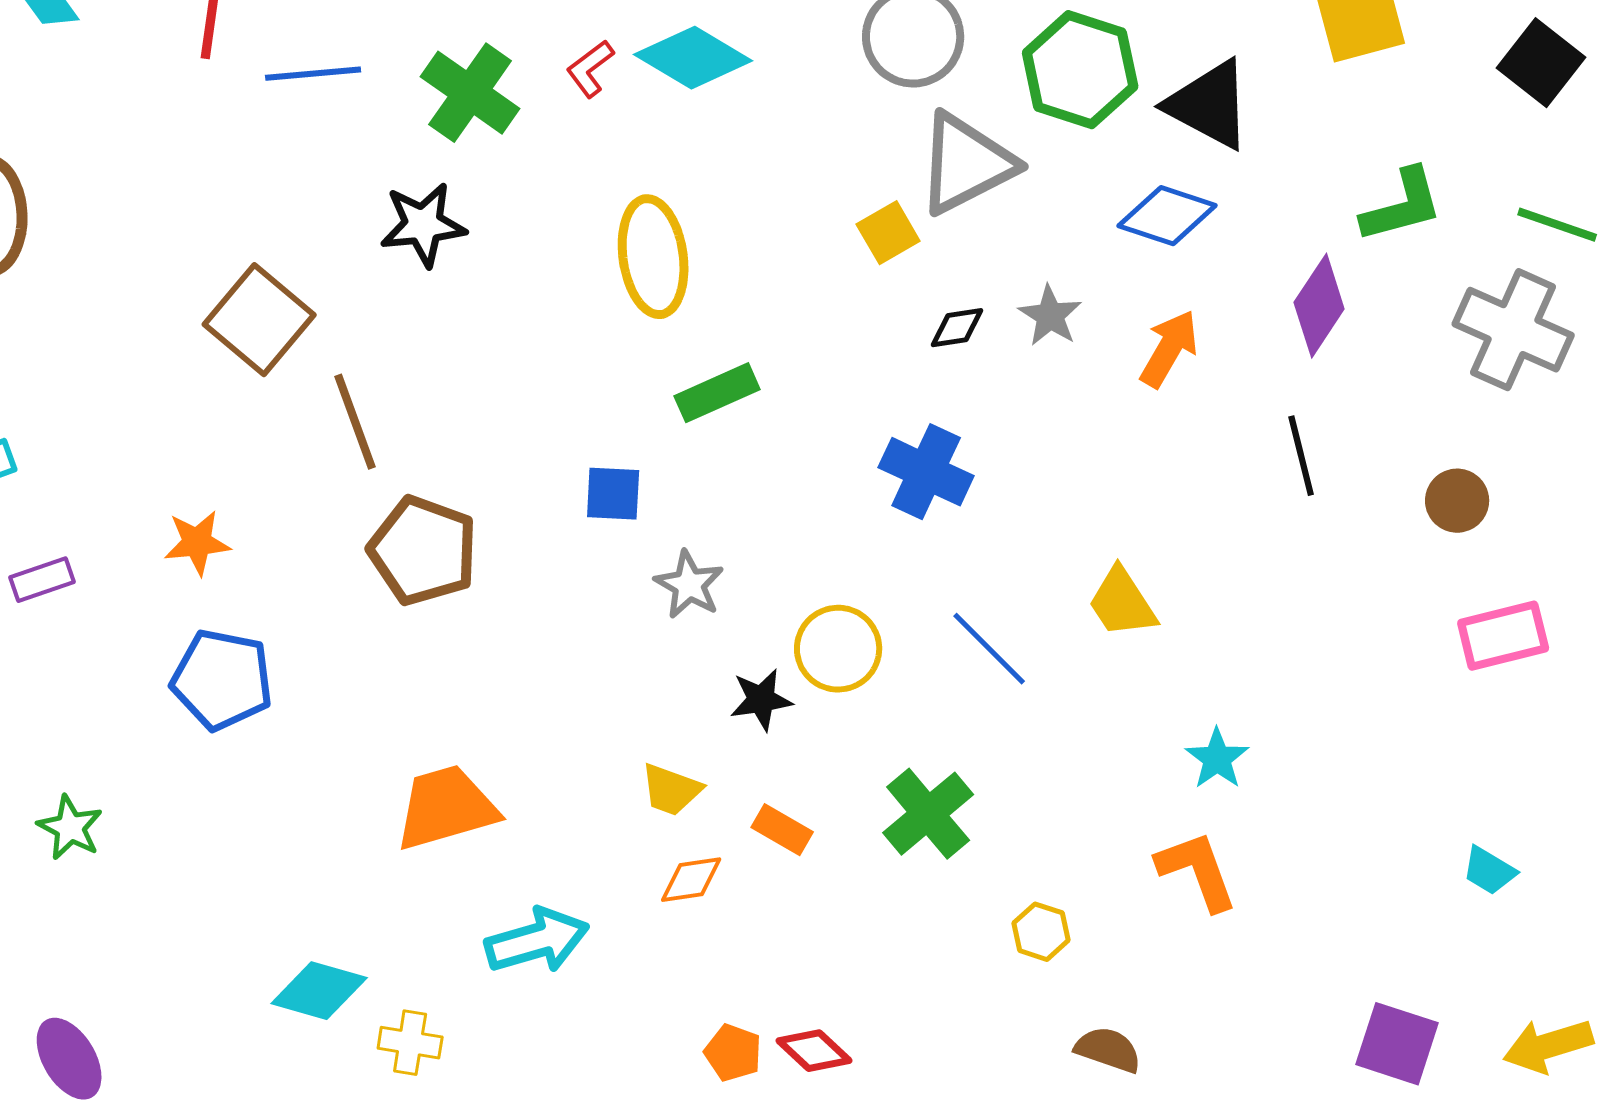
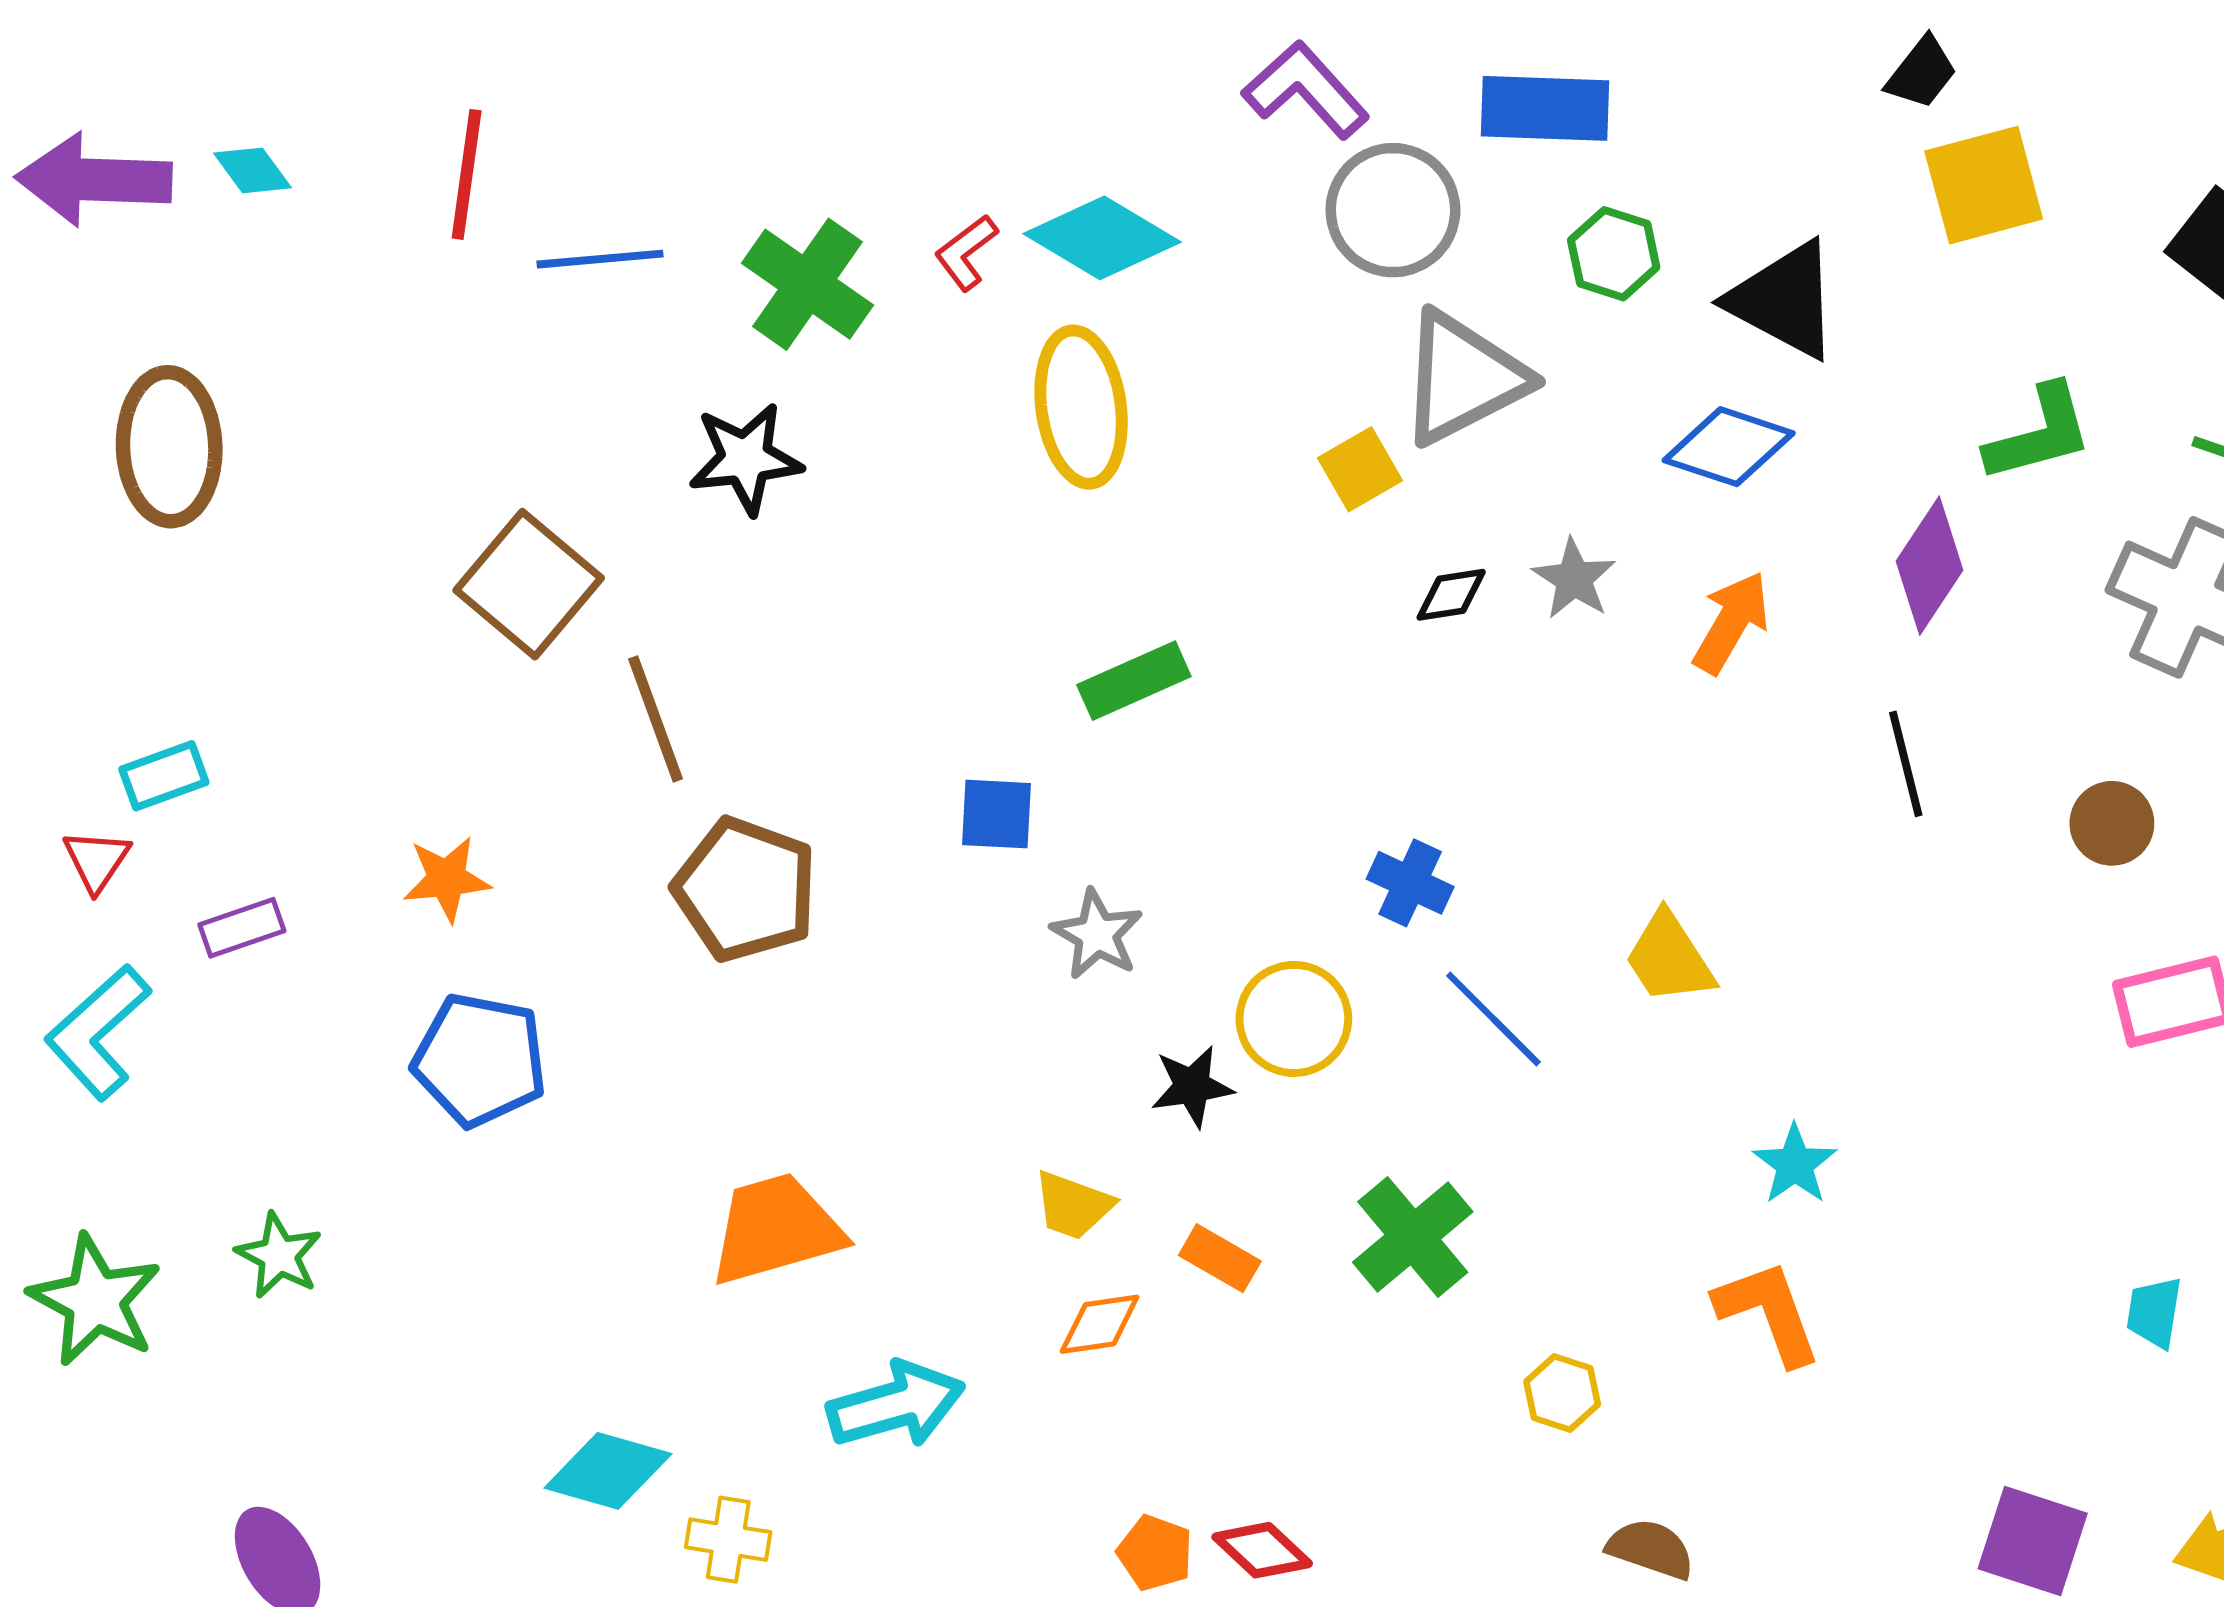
green hexagon: (1080, 70) -> (1614, 254), size x0.6
yellow ellipse: (653, 257) -> (1081, 407), moved
blue cross: (926, 472) -> (1410, 883), moved, size x0.7
cyan trapezoid: (1489, 871) -> (2154, 1312), turned 68

